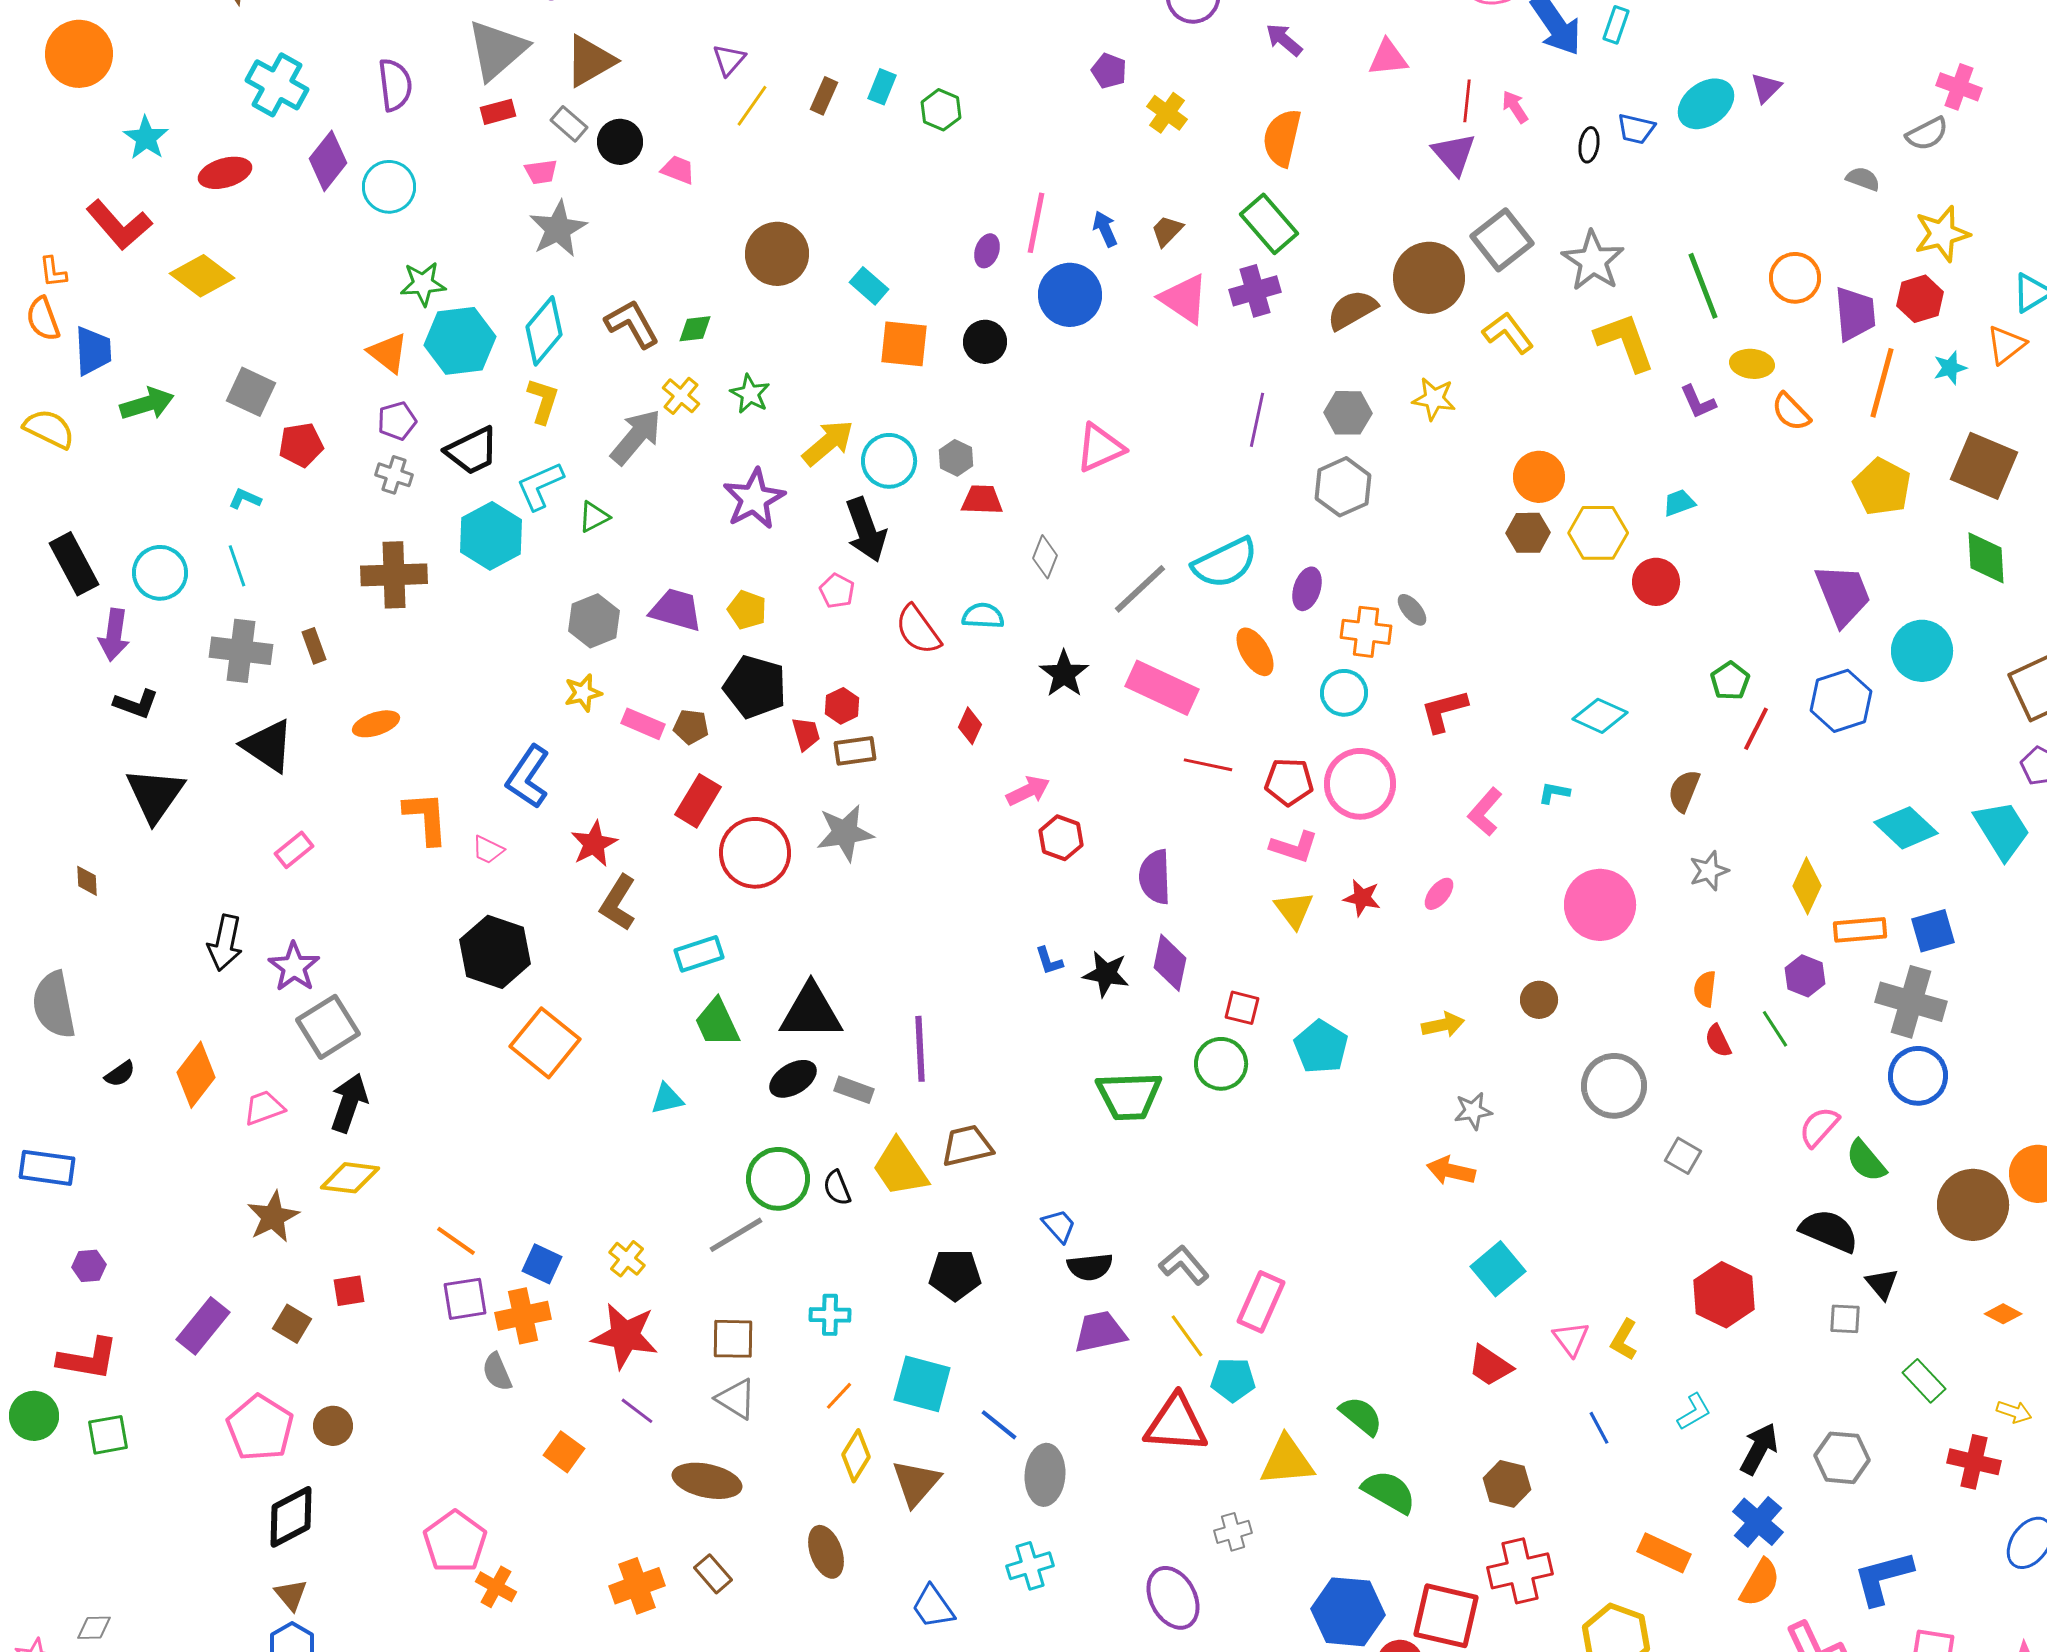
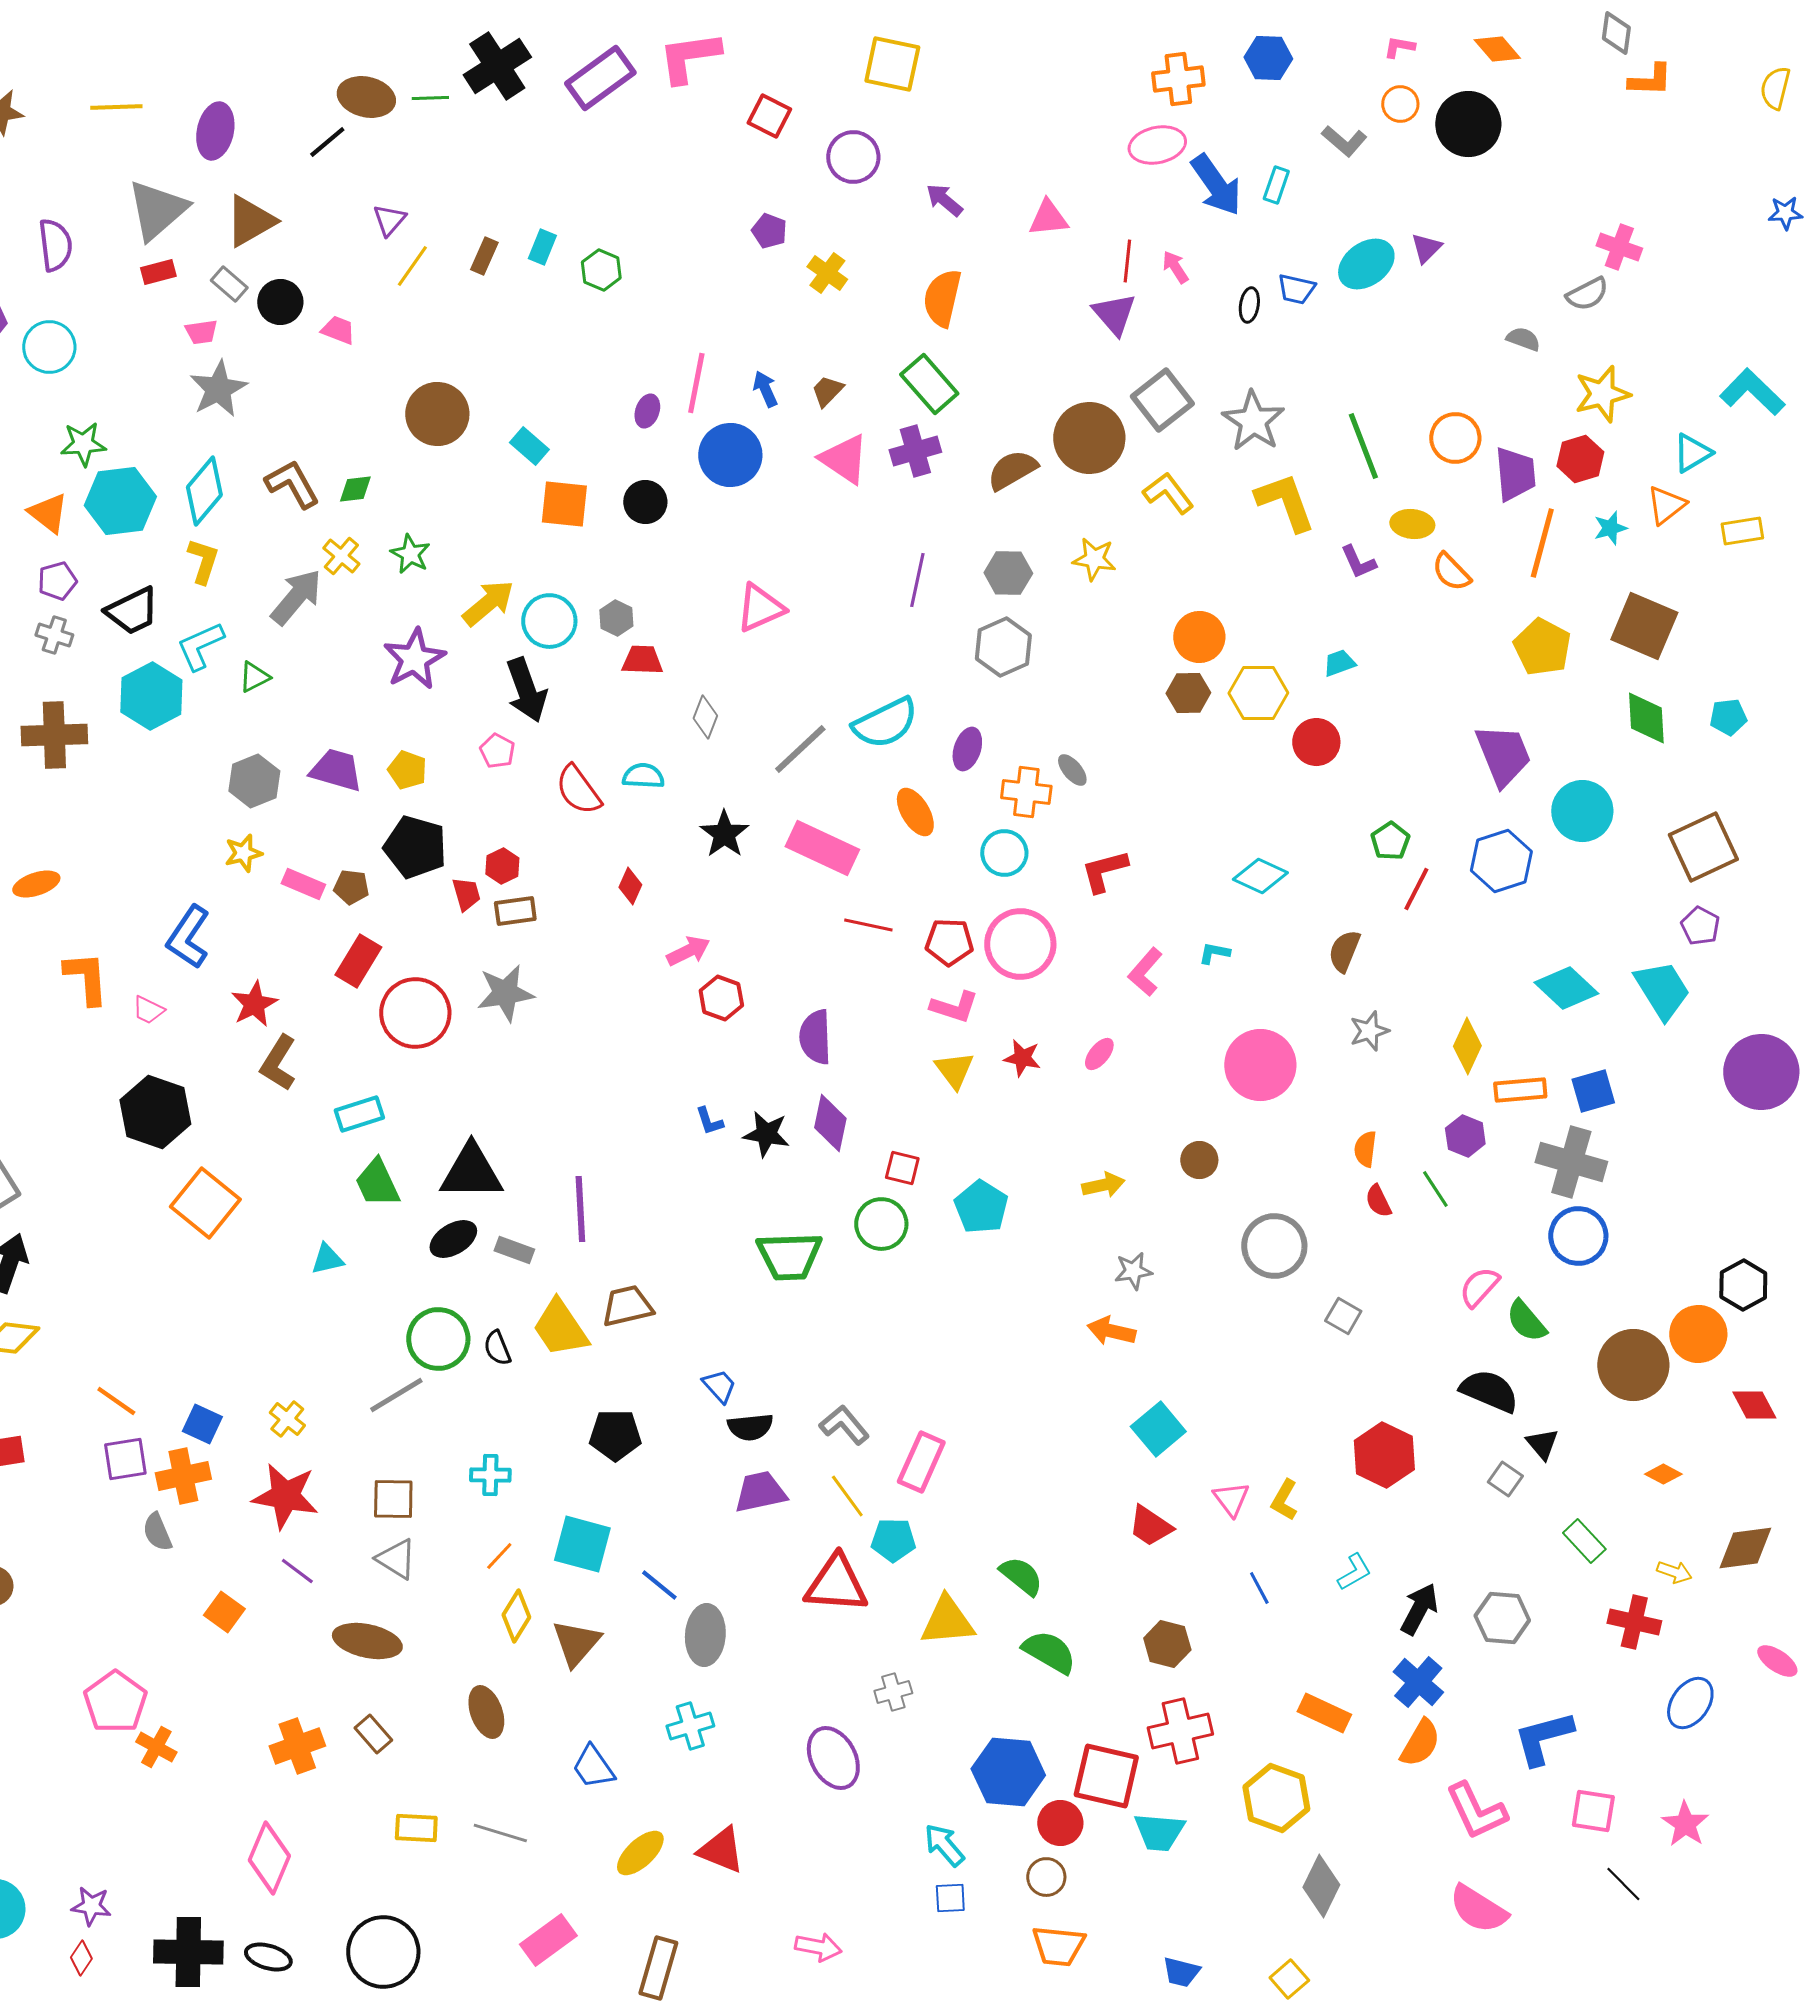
gray square: (1845, 1319) -> (1505, 1479), turned 32

